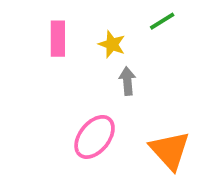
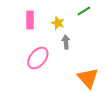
pink ellipse: (95, 137) -> (38, 58), moved

